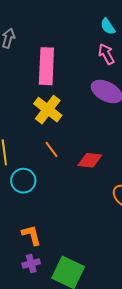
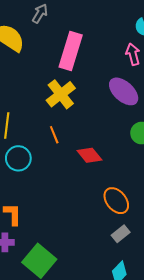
red diamond: (90, 160) -> (89, 155), turned 30

